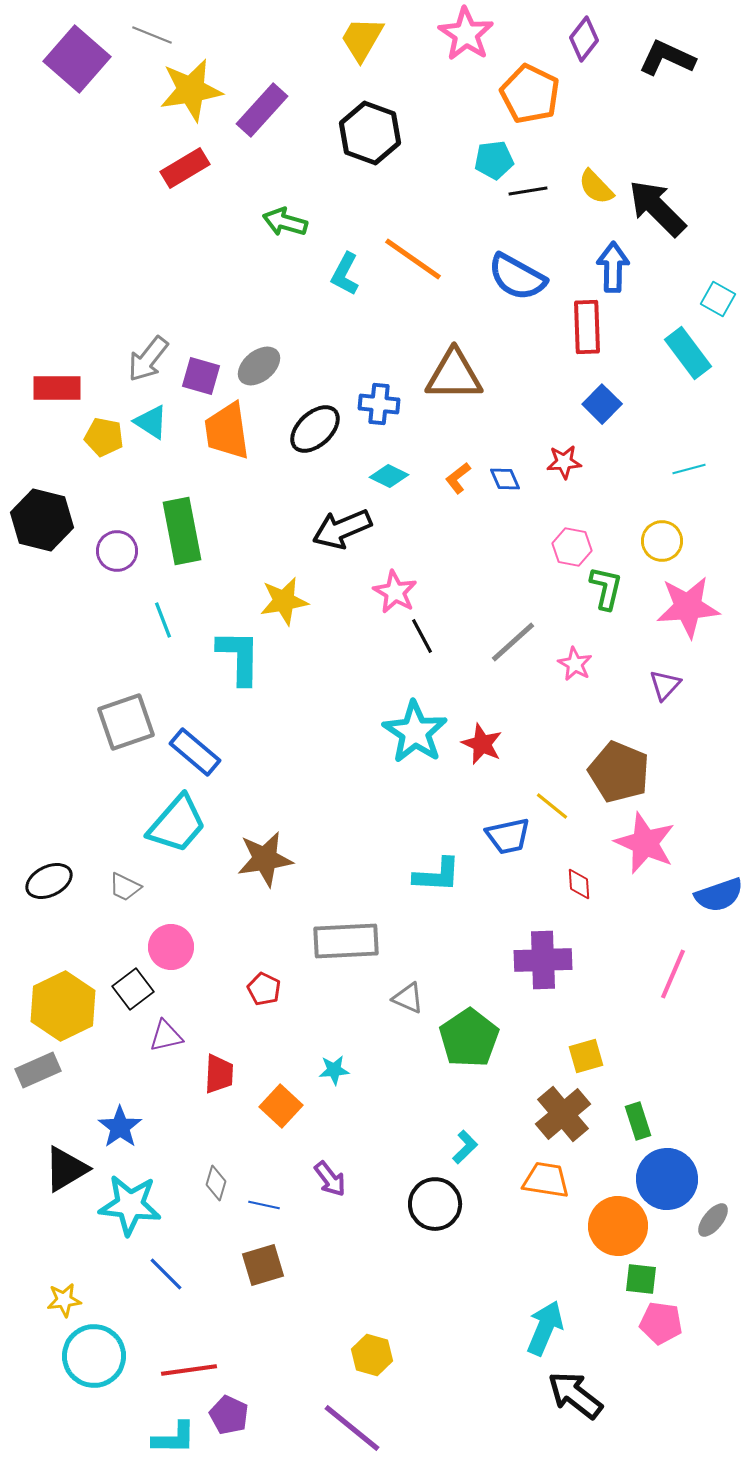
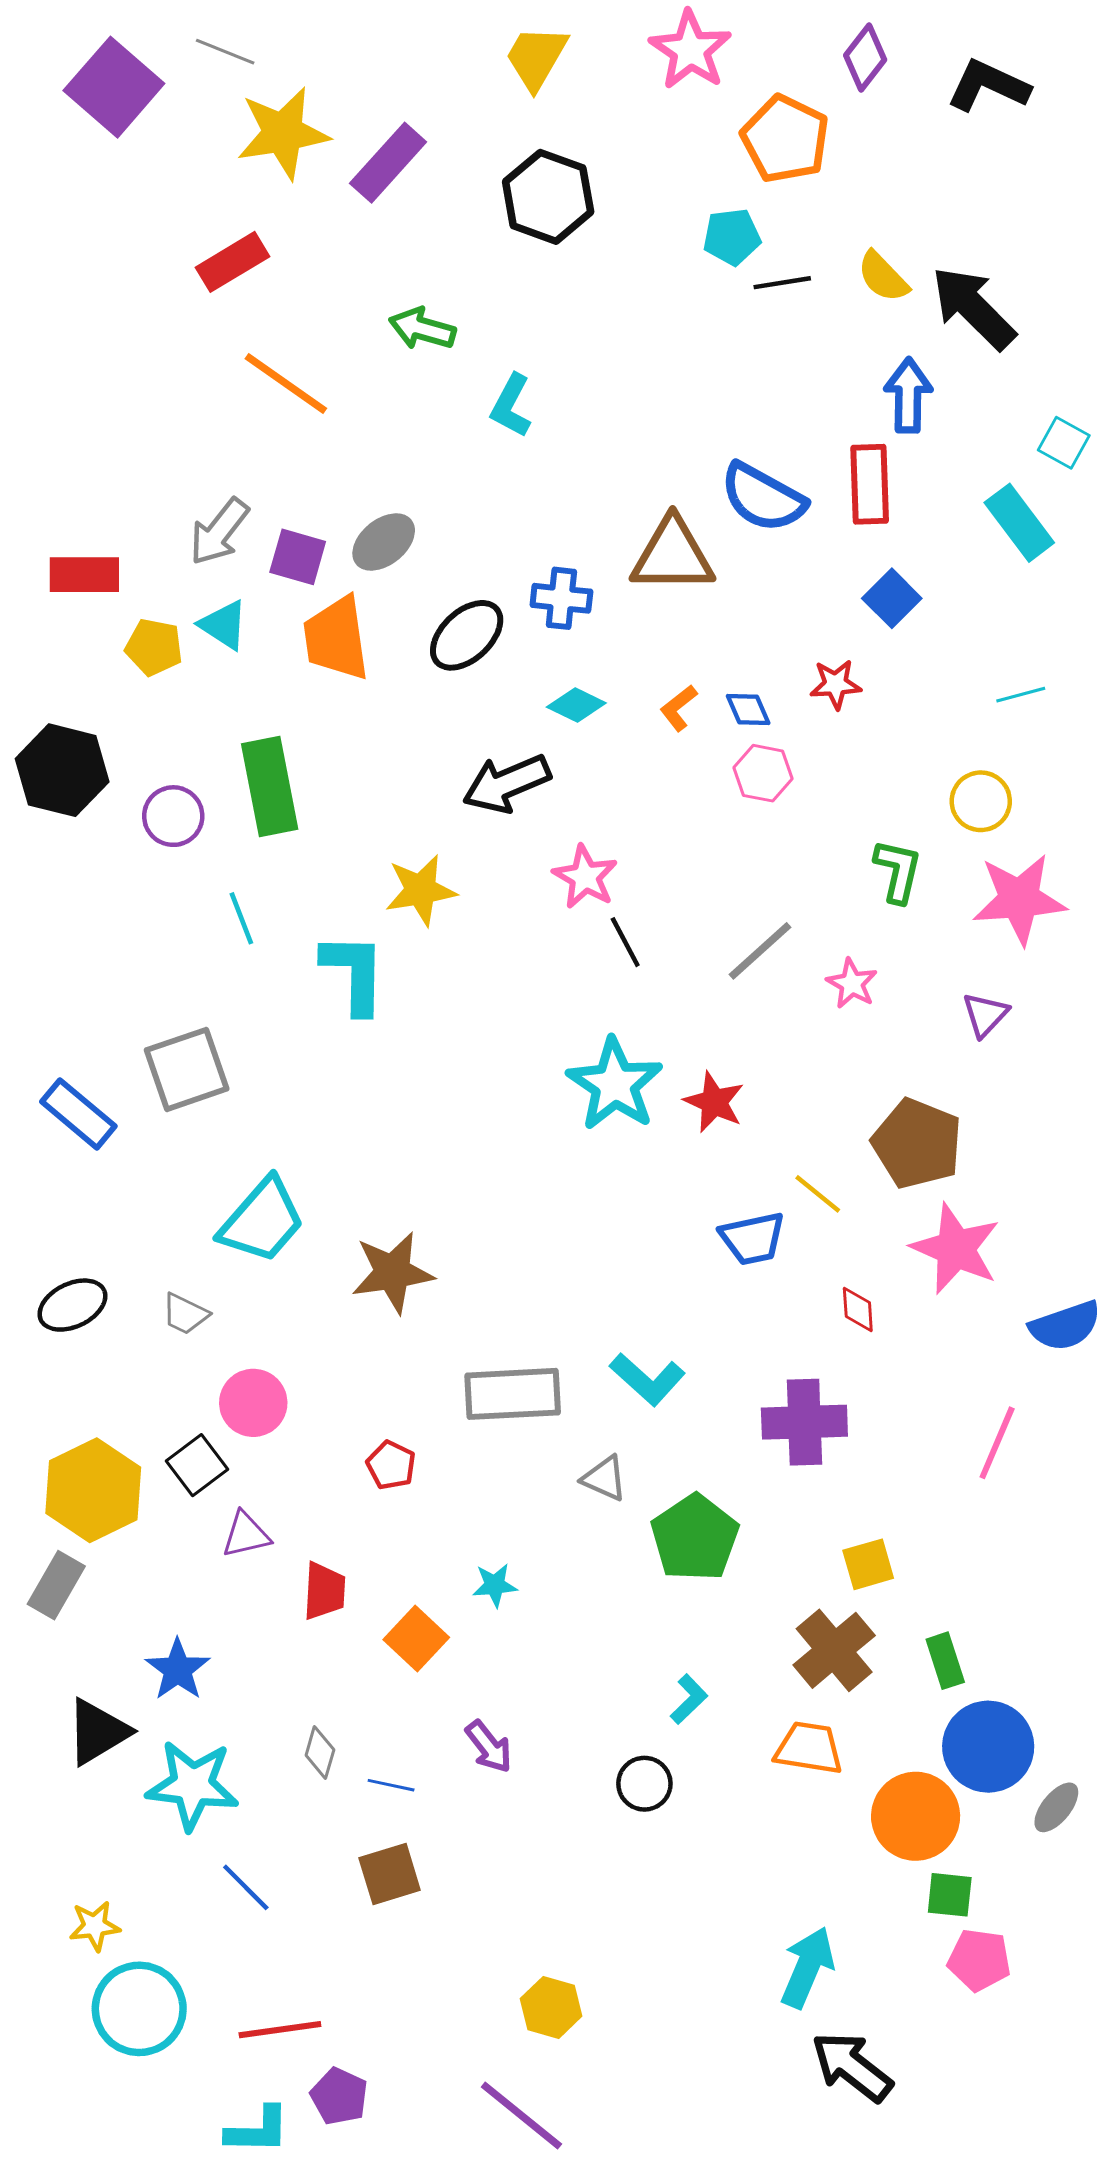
red rectangle: (185, 168) -> (233, 262), moved
orange line: (413, 259) -> (286, 383), moved
blue semicircle: (517, 277) -> (763, 498), moved
pink hexagon: (572, 547) -> (763, 773), moved
blue rectangle: (195, 752) -> (78, 1114), moved
cyan L-shape: (437, 875) -> (647, 1379), moved, turned 39
gray rectangle: (38, 1070) -> (56, 1585), turned -36
black circle: (435, 1204) -> (644, 1784), size x0.7

